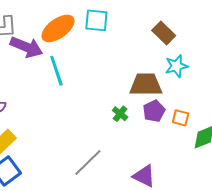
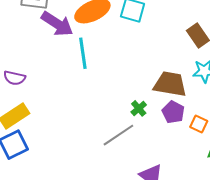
purple pentagon: (154, 111) -> (173, 112), turned -30
gray line: (88, 162) -> (118, 135), moved

